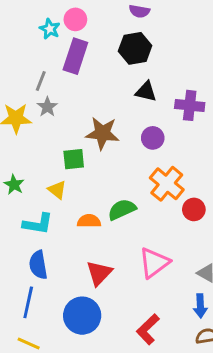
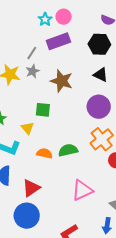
purple rectangle: (75, 56) -> (58, 41), turned 40
brown star: (102, 133) -> (62, 81), moved
purple circle: (153, 138) -> (99, 107), size x1.5
red triangle: (99, 273) -> (31, 188), moved

